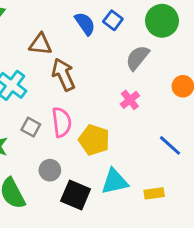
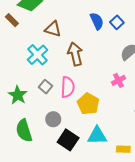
brown triangle: (40, 44) -> (53, 29), moved

